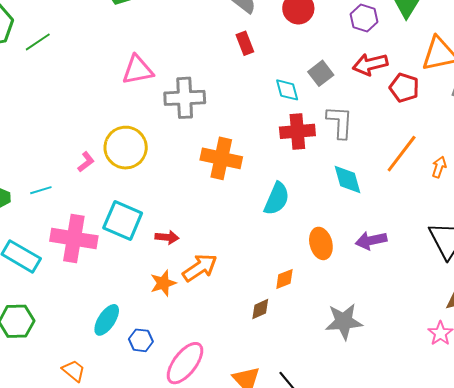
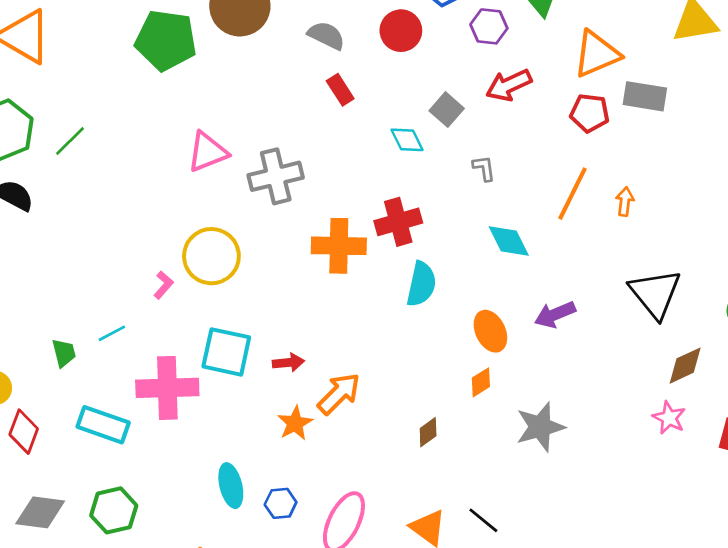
red pentagon: (404, 88) -> (590, 113), moved
gray L-shape: (340, 122) -> (484, 168), size x0.6
red cross: (297, 131) -> (398, 222), moved
orange diamond: (284, 279) -> (481, 382), moved
cyan ellipse: (107, 320) -> (231, 486), turned -36

